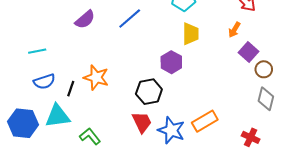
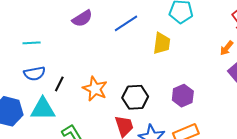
yellow trapezoid: (191, 34) -> (162, 43), moved
purple hexagon: (171, 62) -> (183, 96), moved
orange star: (96, 77) -> (95, 89), moved

